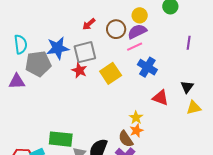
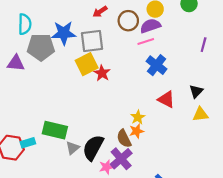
red star: (79, 70) -> (102, 73), moved
yellow square: (111, 73) -> (87, 64), moved

